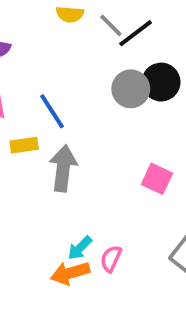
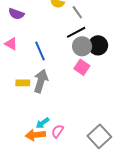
black line: (136, 33) -> (76, 32), moved
yellow rectangle: (24, 145) -> (23, 83), moved
pink square: (157, 179) -> (82, 67), moved

